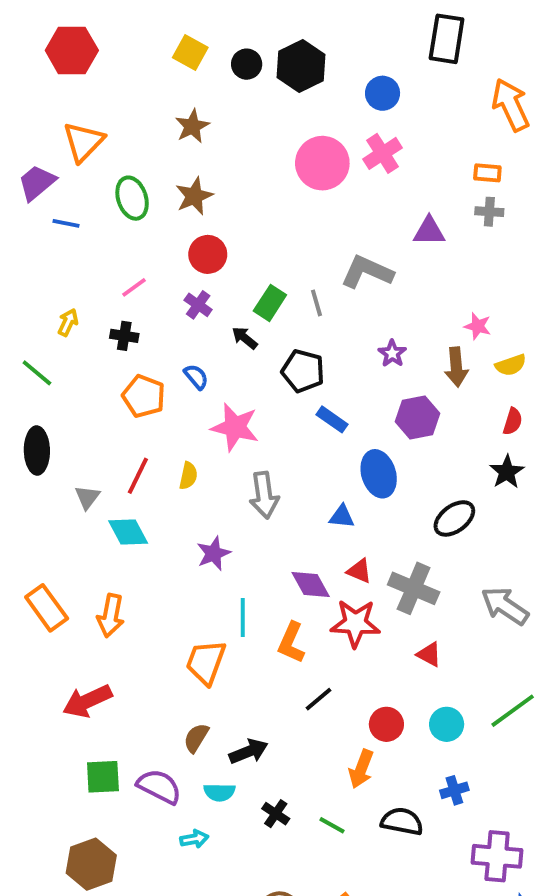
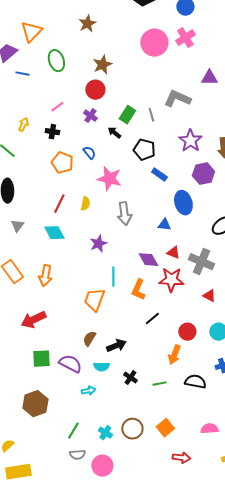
brown star: (194, 196) -> (102, 65), moved
purple star: (392, 353) -> (190, 141), size x1.6
gray triangle: (87, 497) -> (17, 226), moved
green line: (332, 825) -> (159, 384), turned -40

